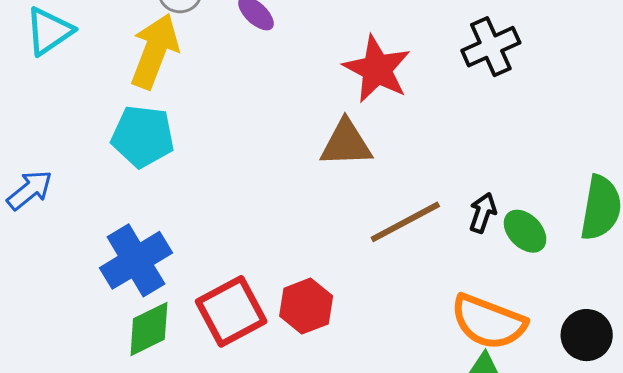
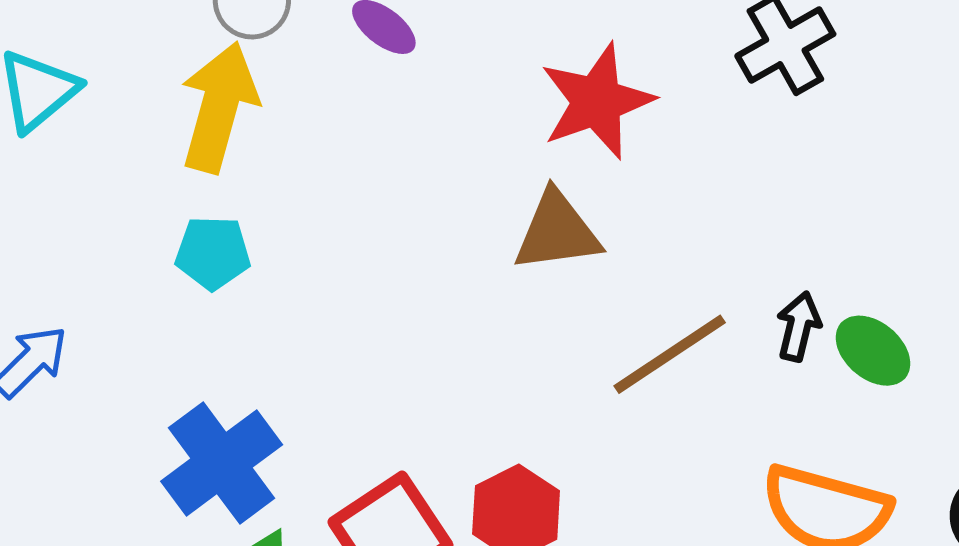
red star: (377, 69) -> (597, 101), turned 30
cyan pentagon: (143, 136) -> (213, 253), size x0.7

